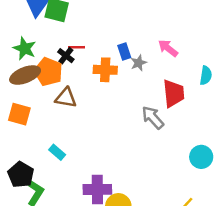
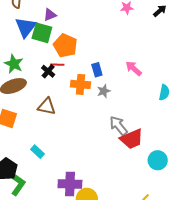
gray star: (139, 63) -> (104, 91), moved
orange pentagon: (48, 72) -> (65, 46), moved
red trapezoid: (174, 93) -> (132, 139), moved, turned 70

